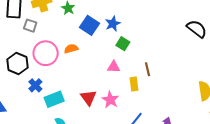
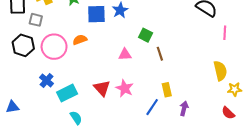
blue square: (90, 25) -> (96, 14), turned -30
green square: (123, 44) -> (146, 35), moved
black hexagon: (17, 64) -> (23, 45), moved
yellow rectangle: (134, 84) -> (167, 90), moved

